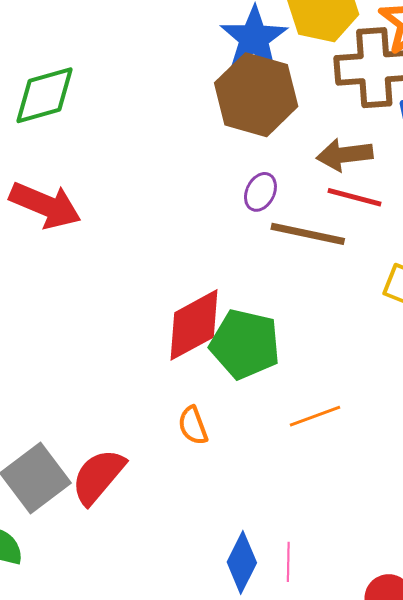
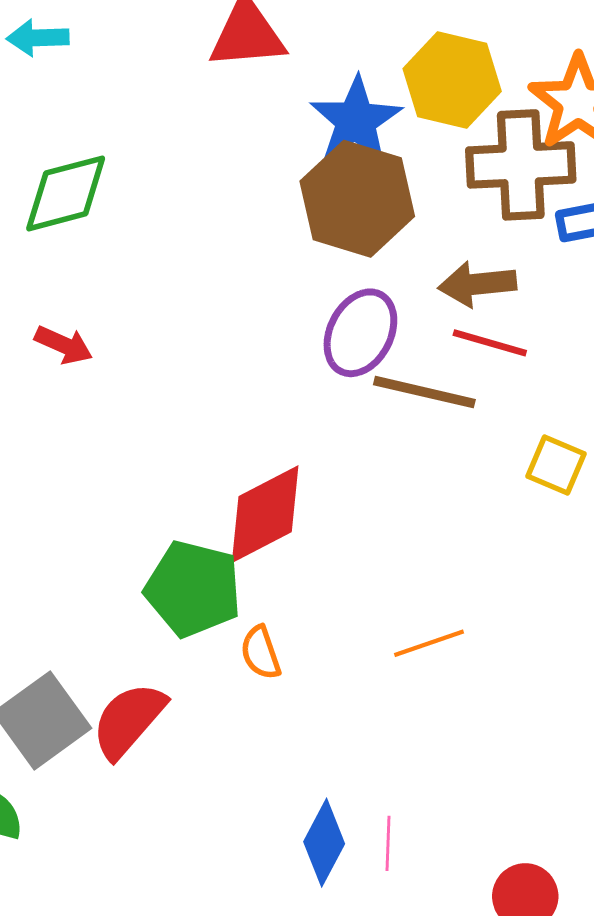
purple ellipse: (260, 192) -> (360, 333), size x1.6
red arrow: (45, 205) -> (64, 345), size x0.6
green pentagon: (245, 344) -> (193, 589), moved

